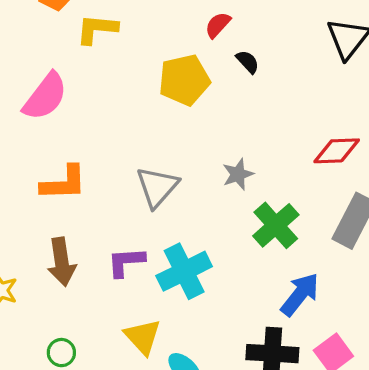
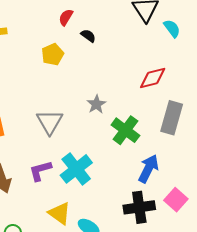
yellow pentagon: (184, 80) -> (53, 54), size x0.7

